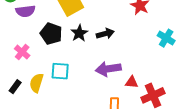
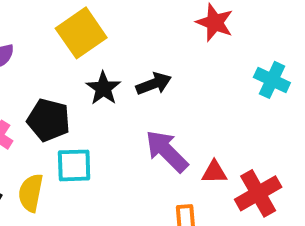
black pentagon: (51, 34) -> (49, 120), moved
purple arrow: (108, 69) -> (167, 151), turned 60

